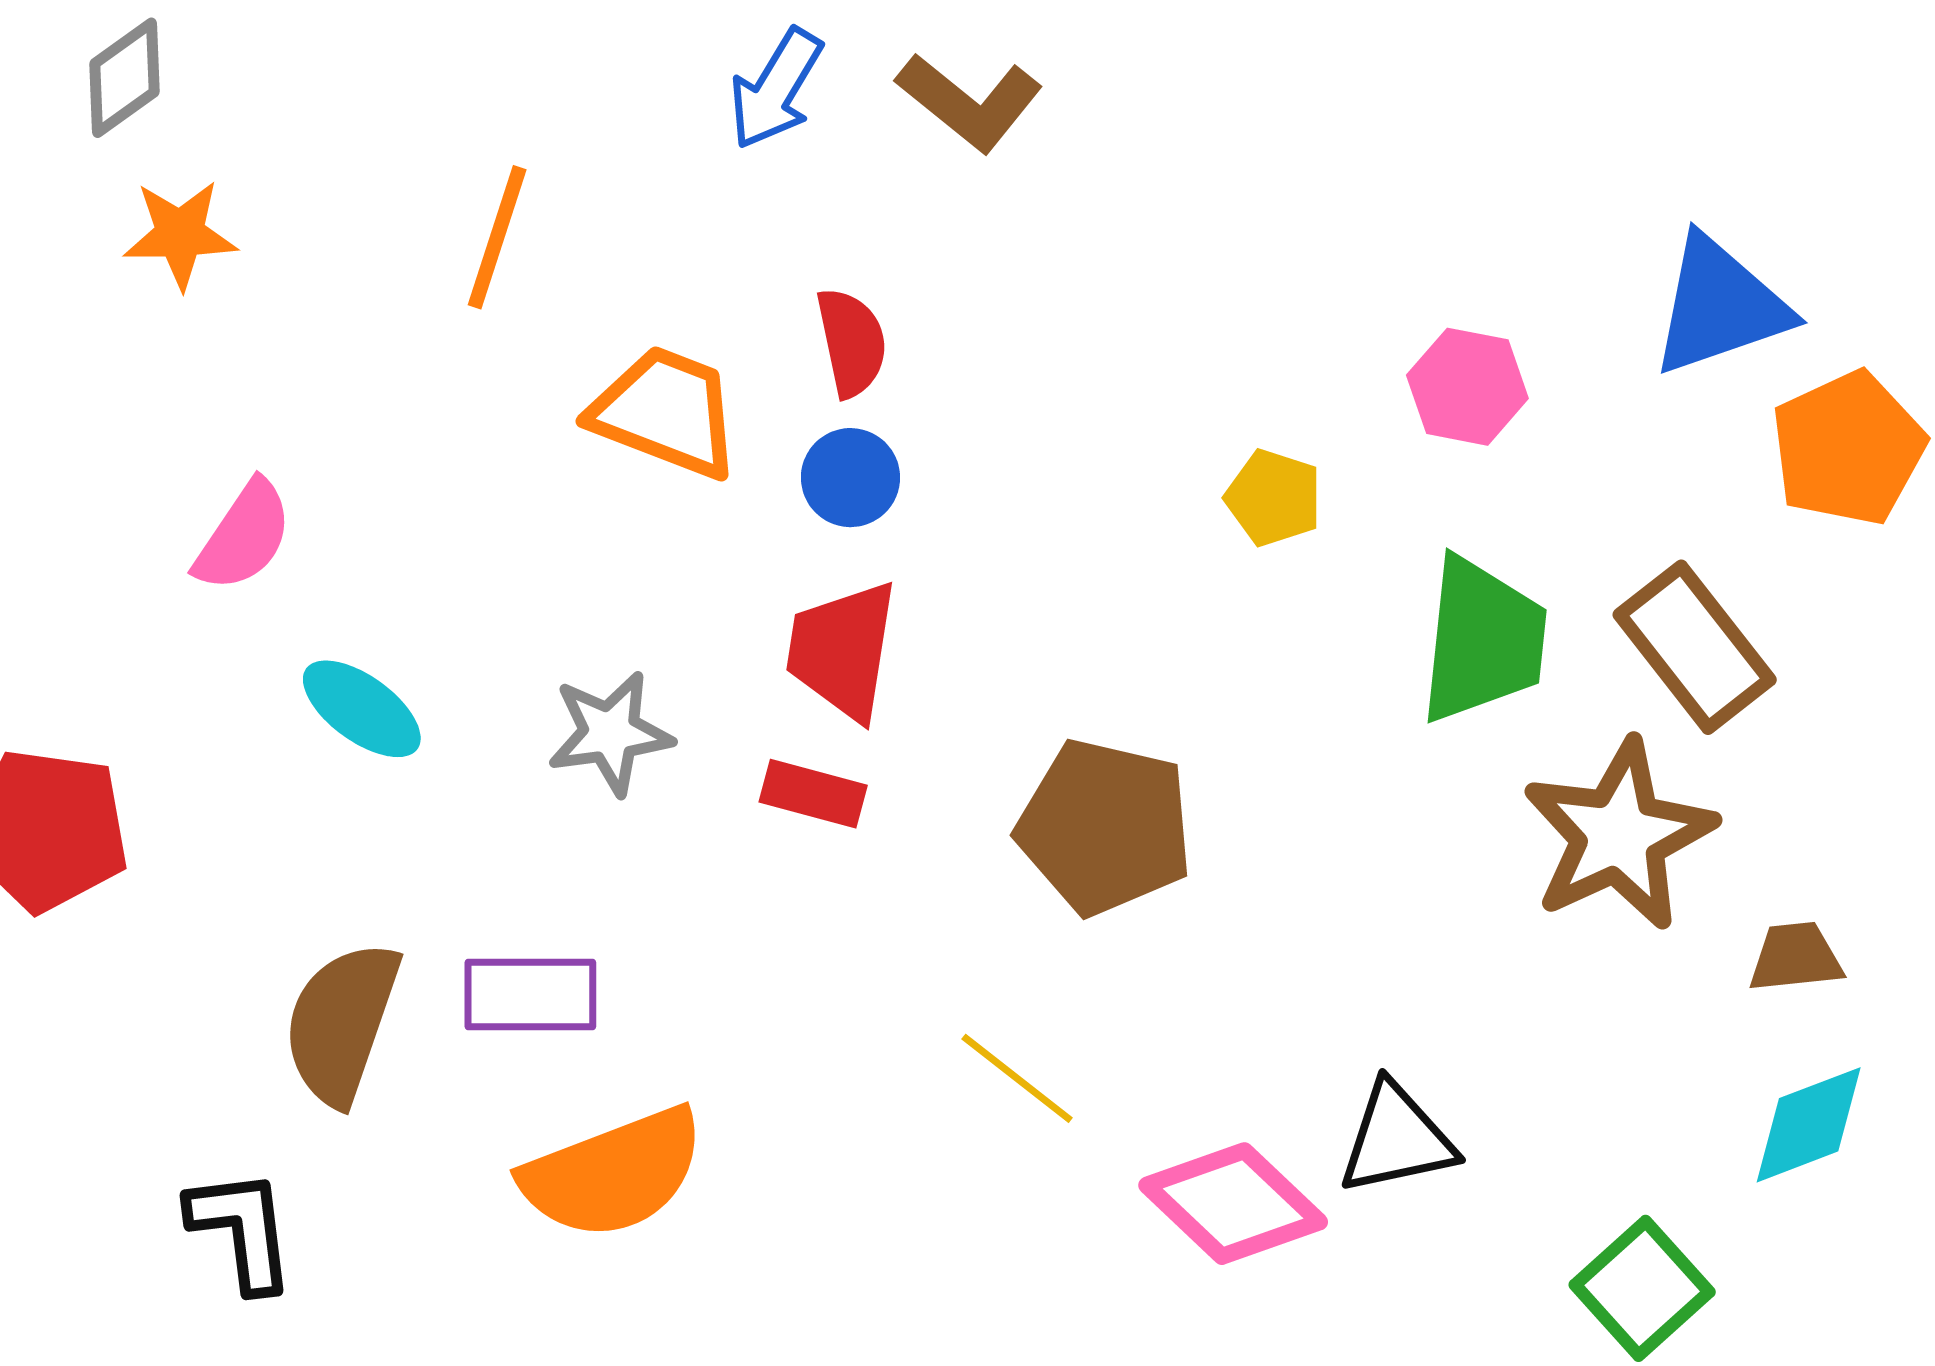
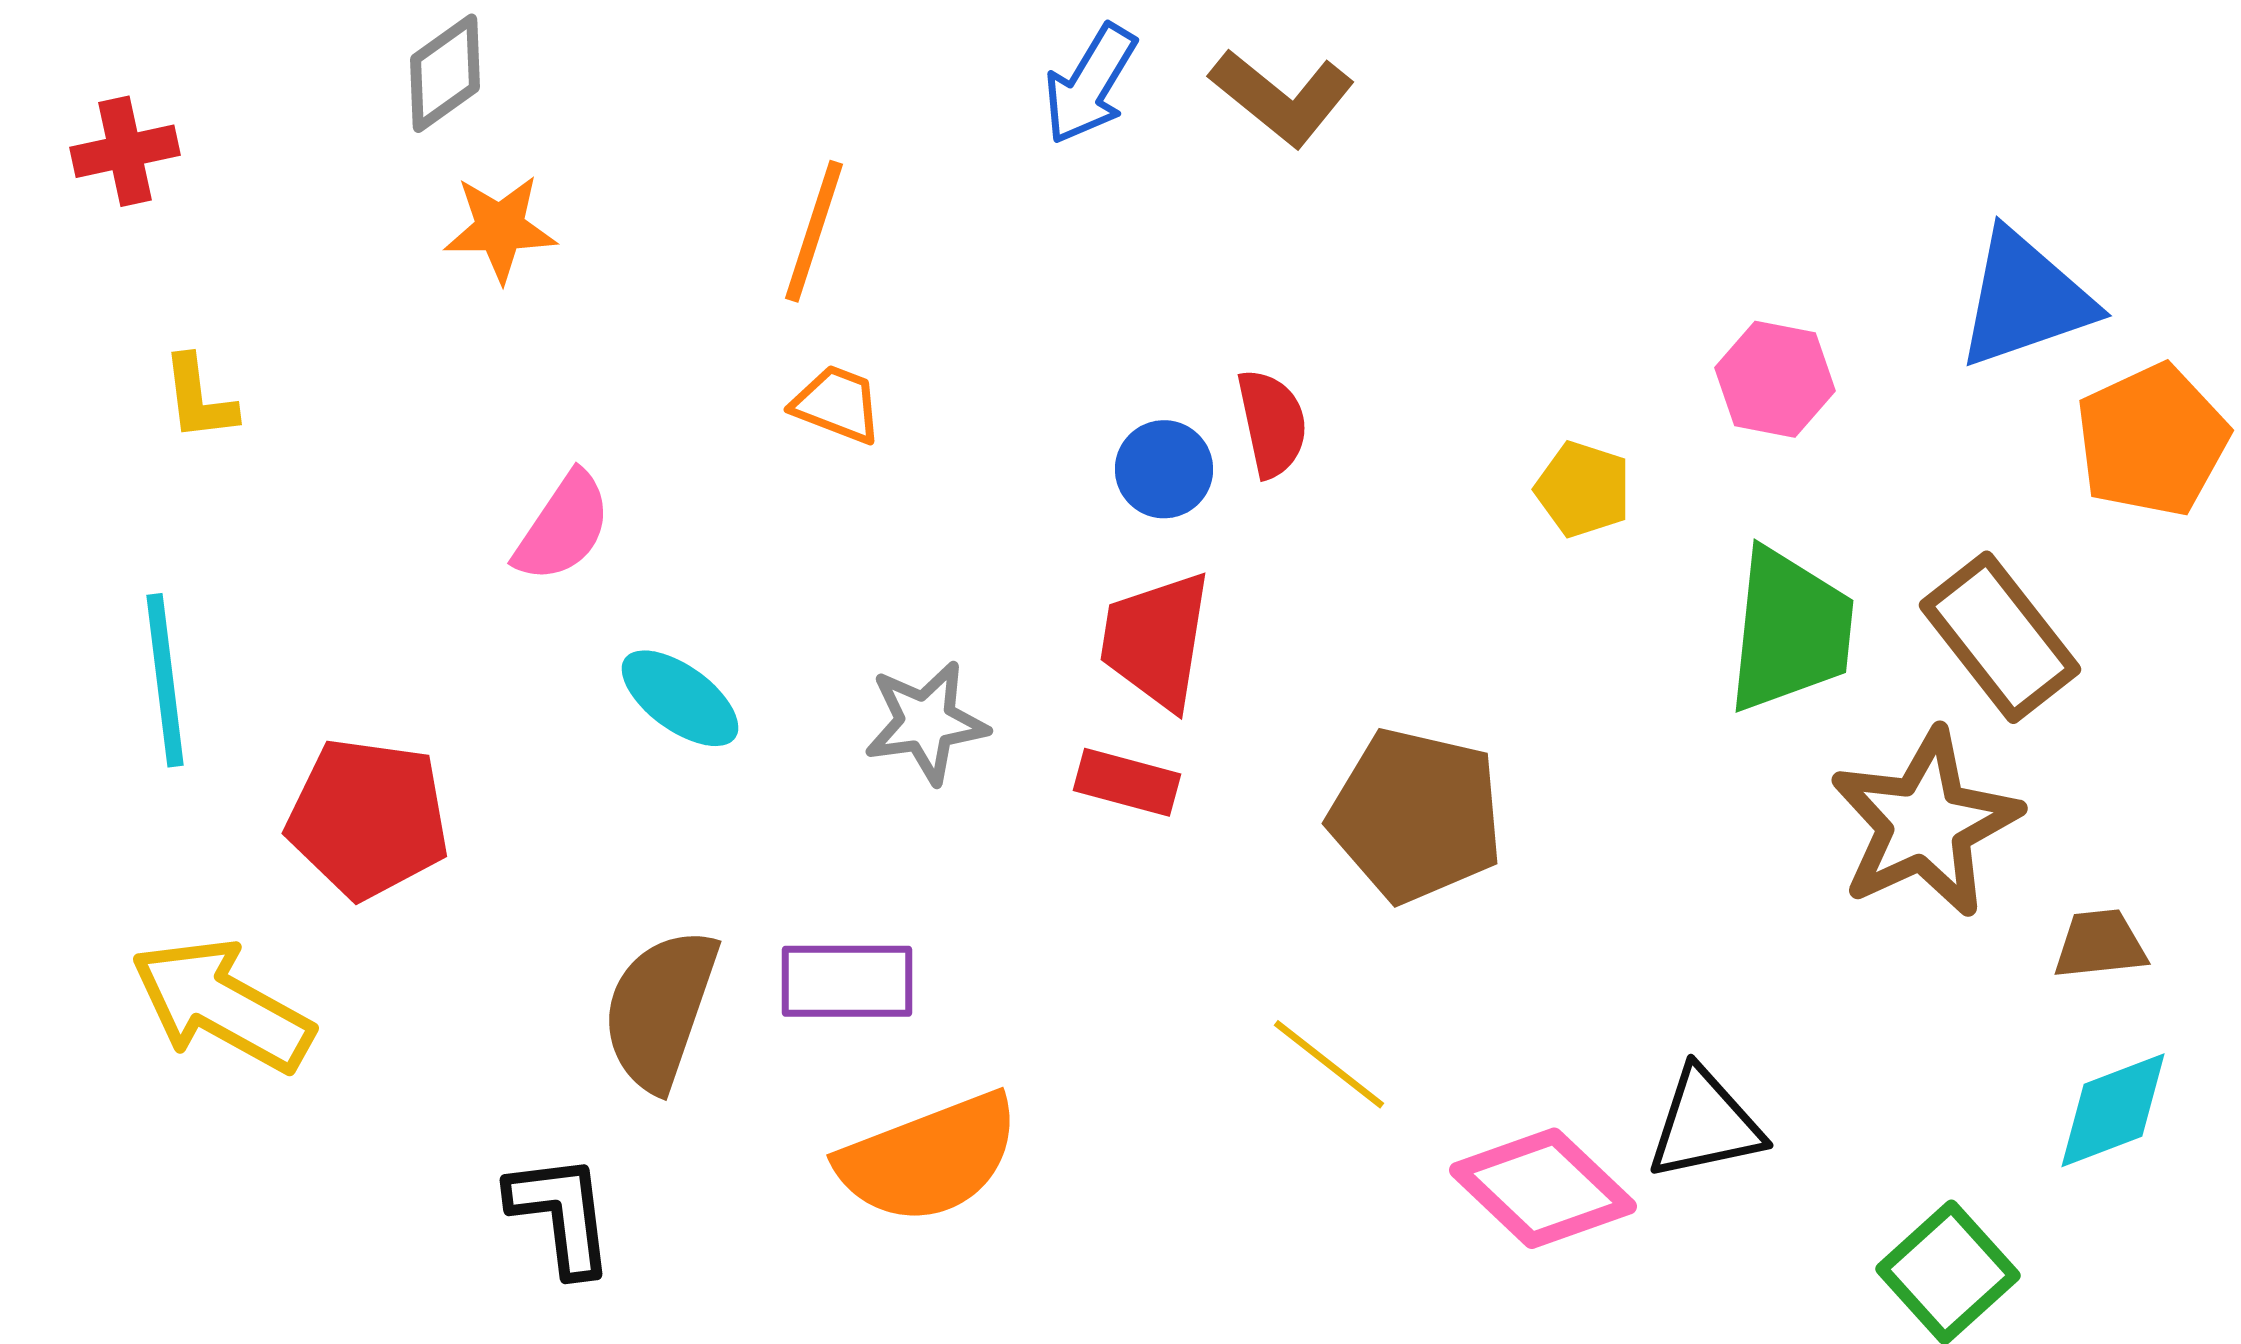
red semicircle: (851, 342) -> (1272, 423), moved
orange trapezoid: (666, 412) -> (837, 404), moved, size x0.6

